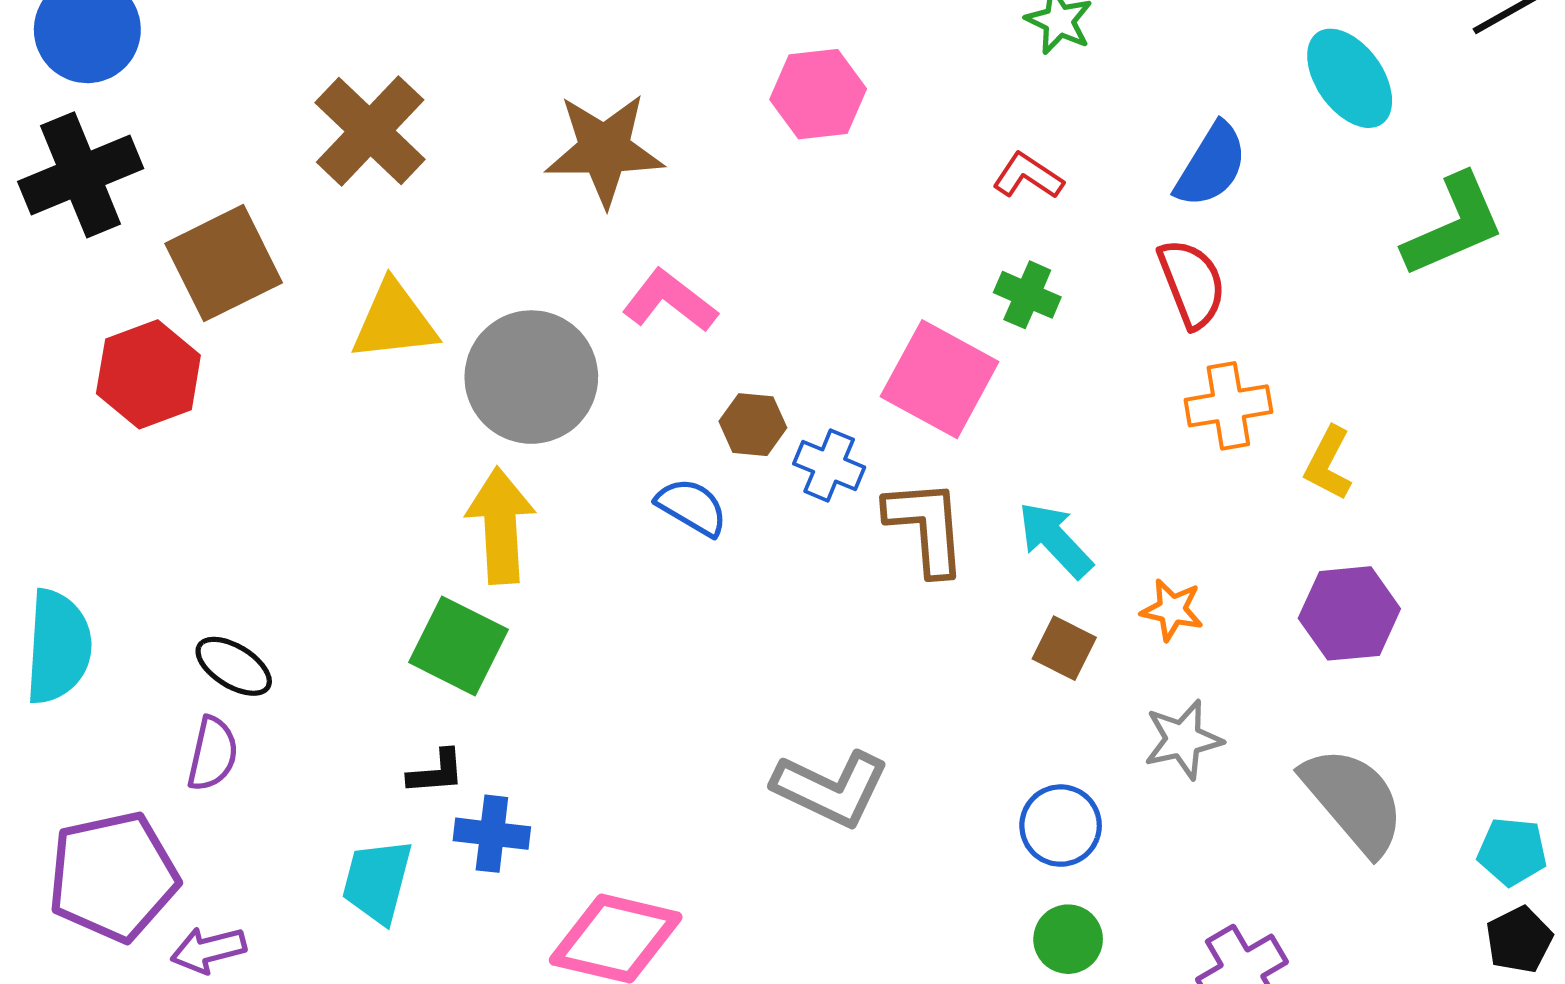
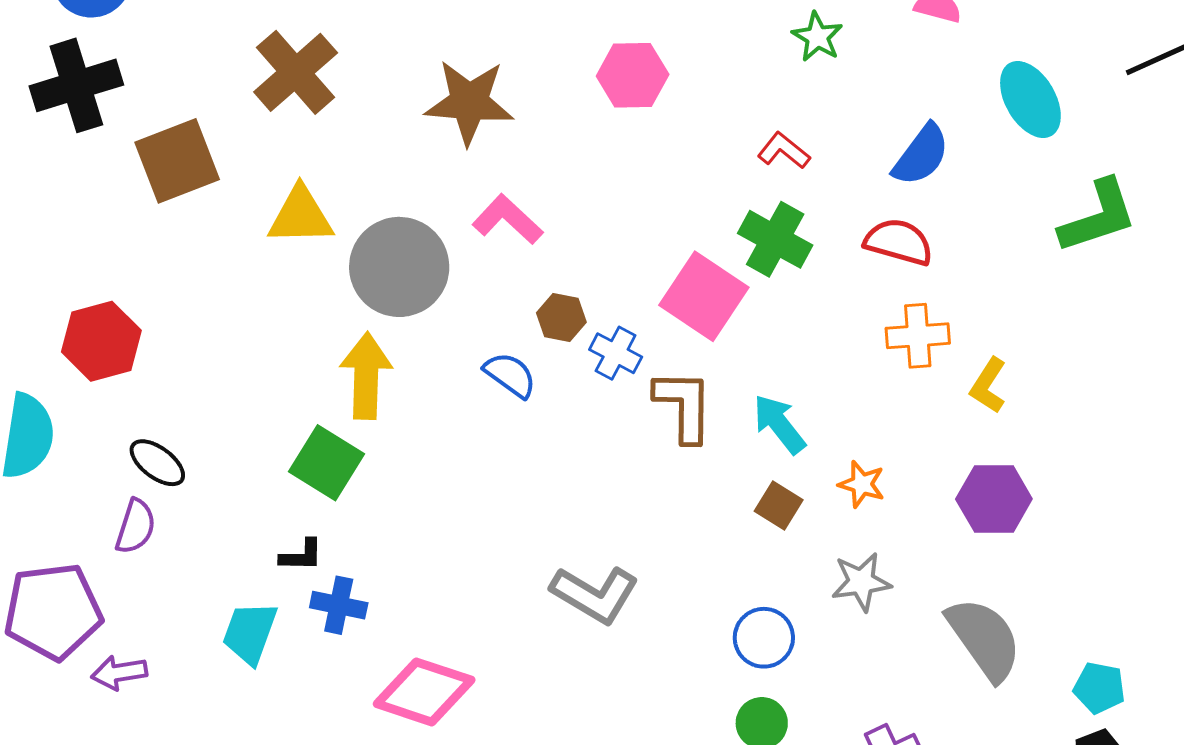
red semicircle: (1192, 283) -> (899, 242), turned -58
green cross: (1027, 295) -> (775, 239), size x1.5
red hexagon: (148, 374) -> (101, 341), moved

